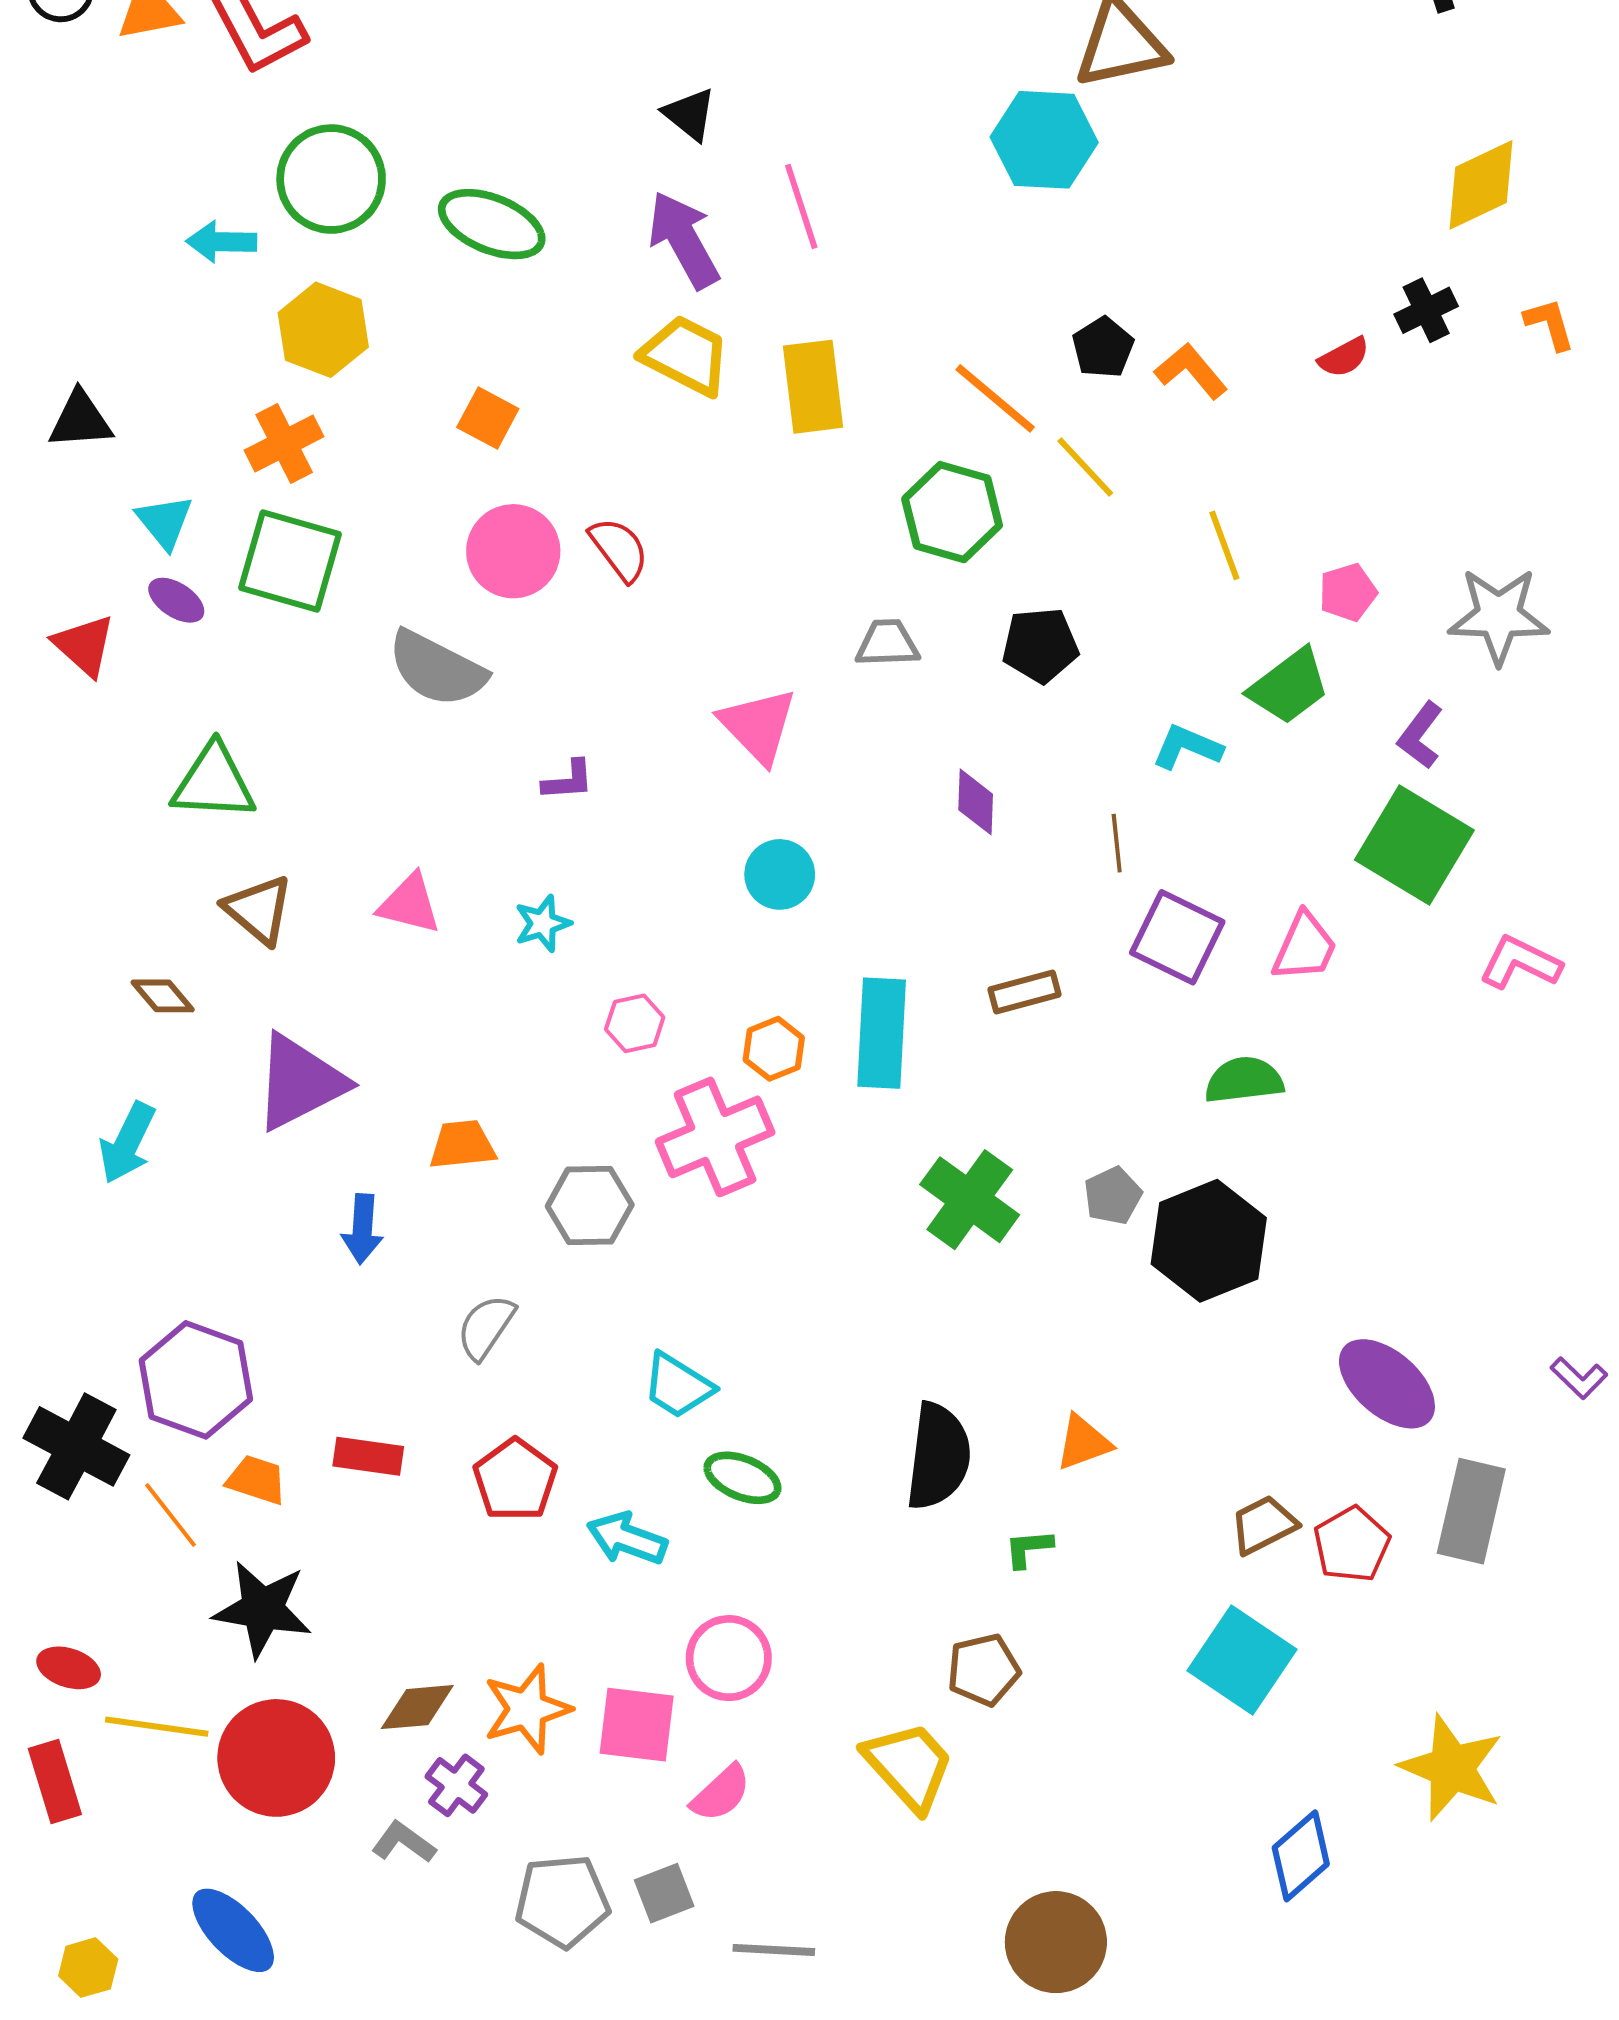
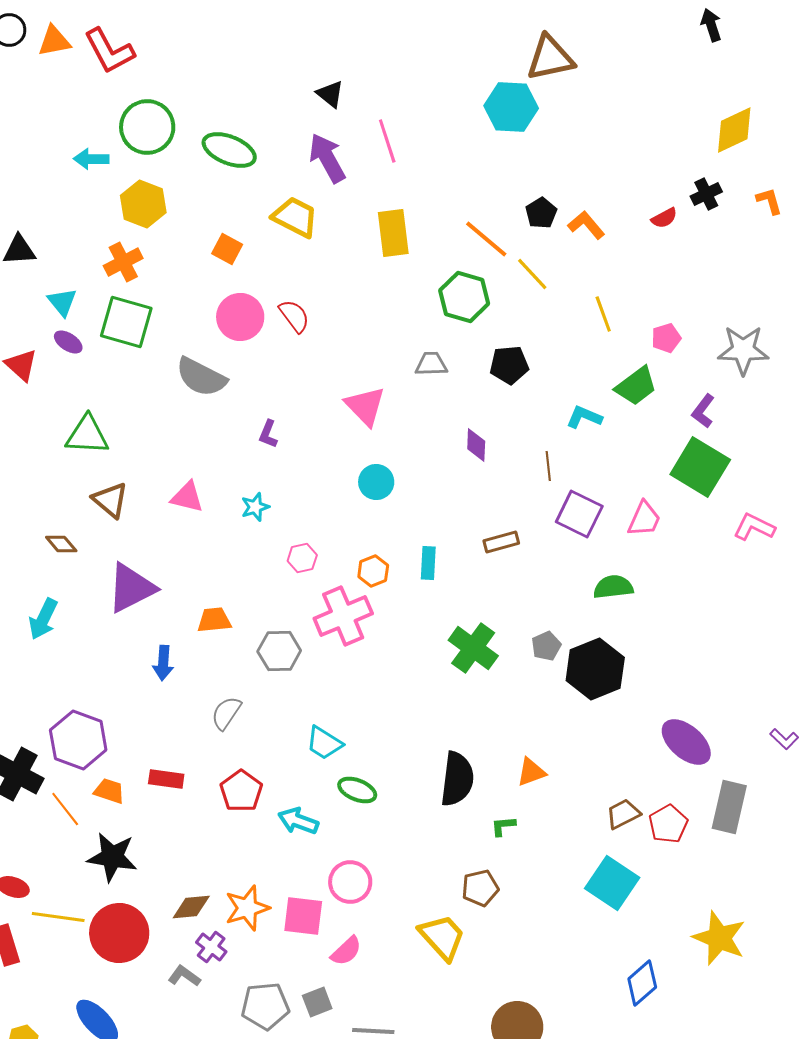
yellow trapezoid: (686, 355) -> (295, 217), moved
purple L-shape: (568, 780) -> (268, 434), turned 116
cyan rectangle: (882, 1033) -> (428, 563), size x0.6

